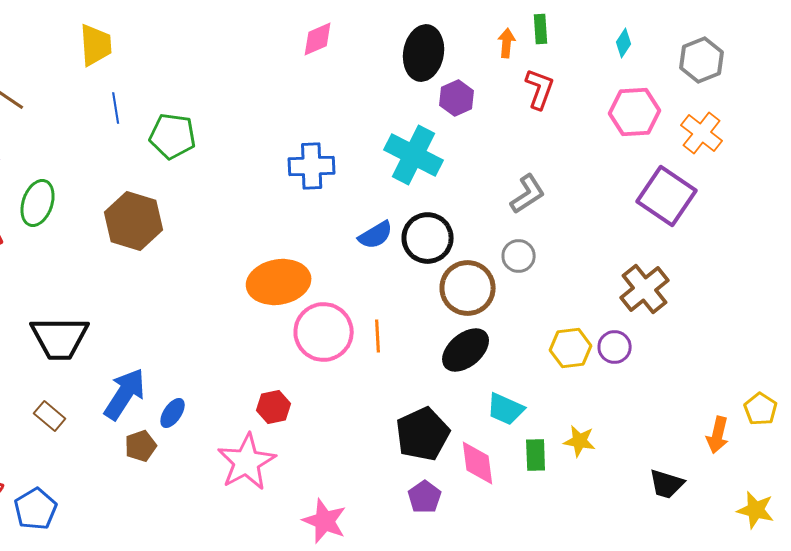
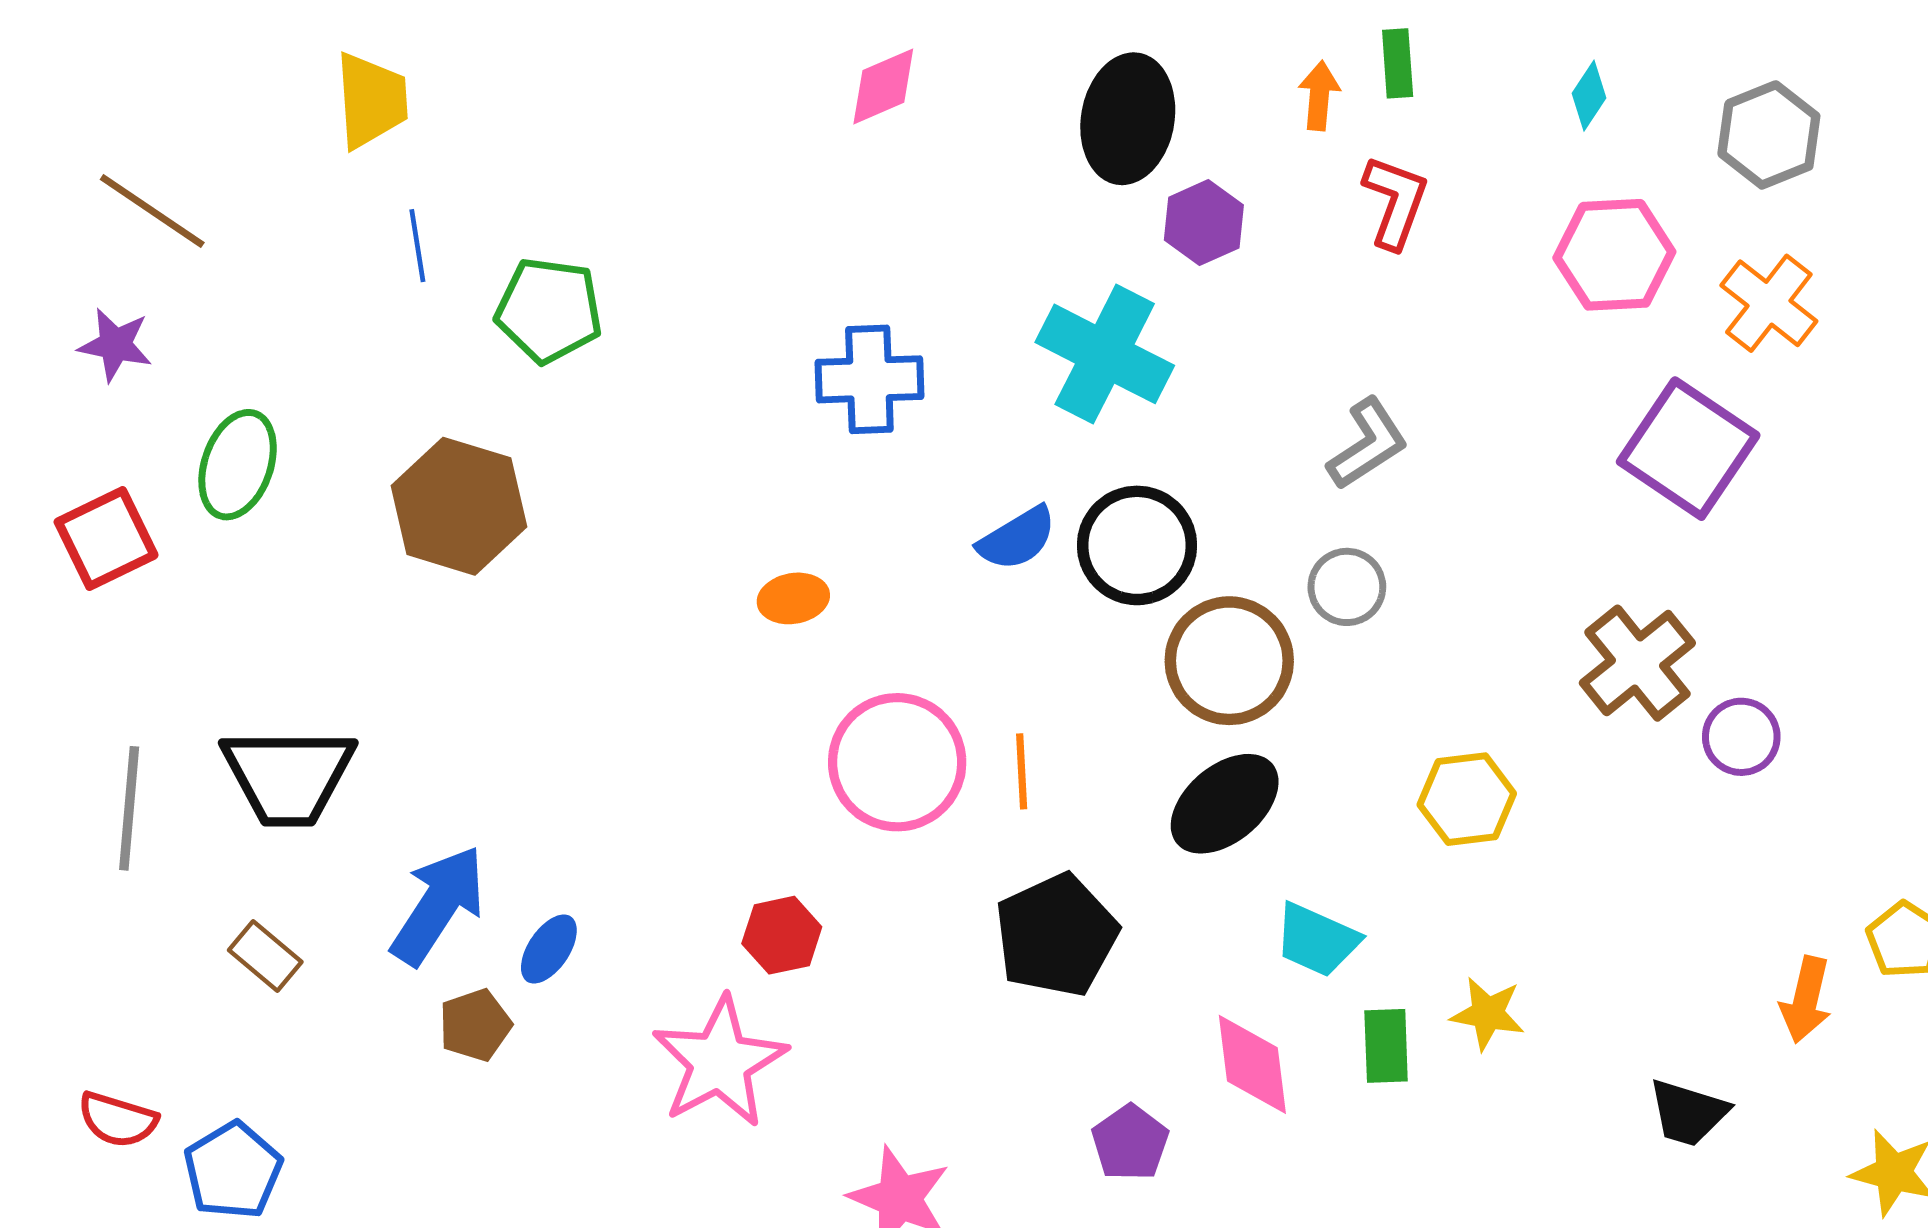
orange ellipse: (279, 282) -> (793, 598), moved, size x0.5
purple circle: (615, 347) -> (1741, 737), moved
black pentagon: (423, 434) -> (1056, 935), moved

